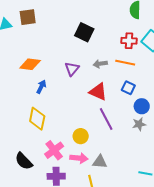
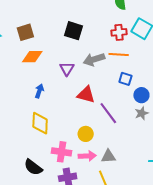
brown square: (28, 17) -> (25, 32), moved
orange diamond: (30, 64) -> (32, 57), moved
gray arrow: (100, 64) -> (94, 59), size x1.5
red triangle: (98, 92) -> (86, 95), moved
pink cross: (54, 150) -> (62, 152), turned -36

